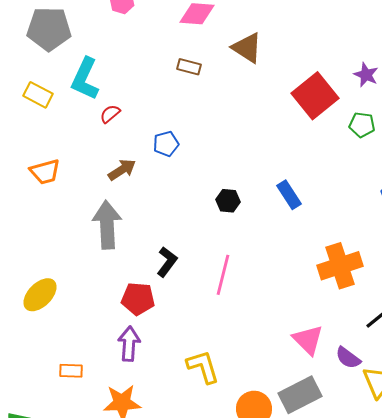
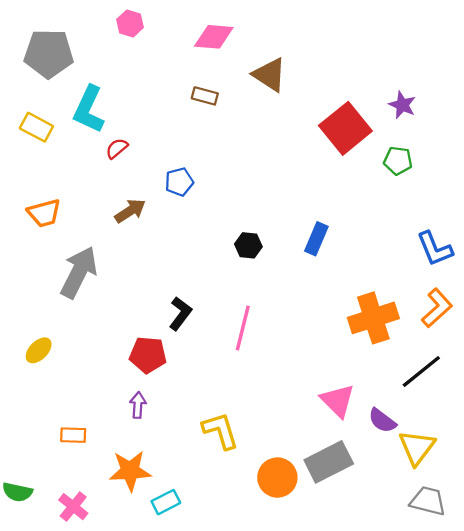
blue rectangle: (289, 195) -> (316, 239), turned 56
gray arrow: (107, 225) -> (79, 272), moved, turned 30
yellow ellipse: (40, 295) -> (39, 350), size x0.7
purple arrow: (129, 344) -> (138, 405), size x0.7

